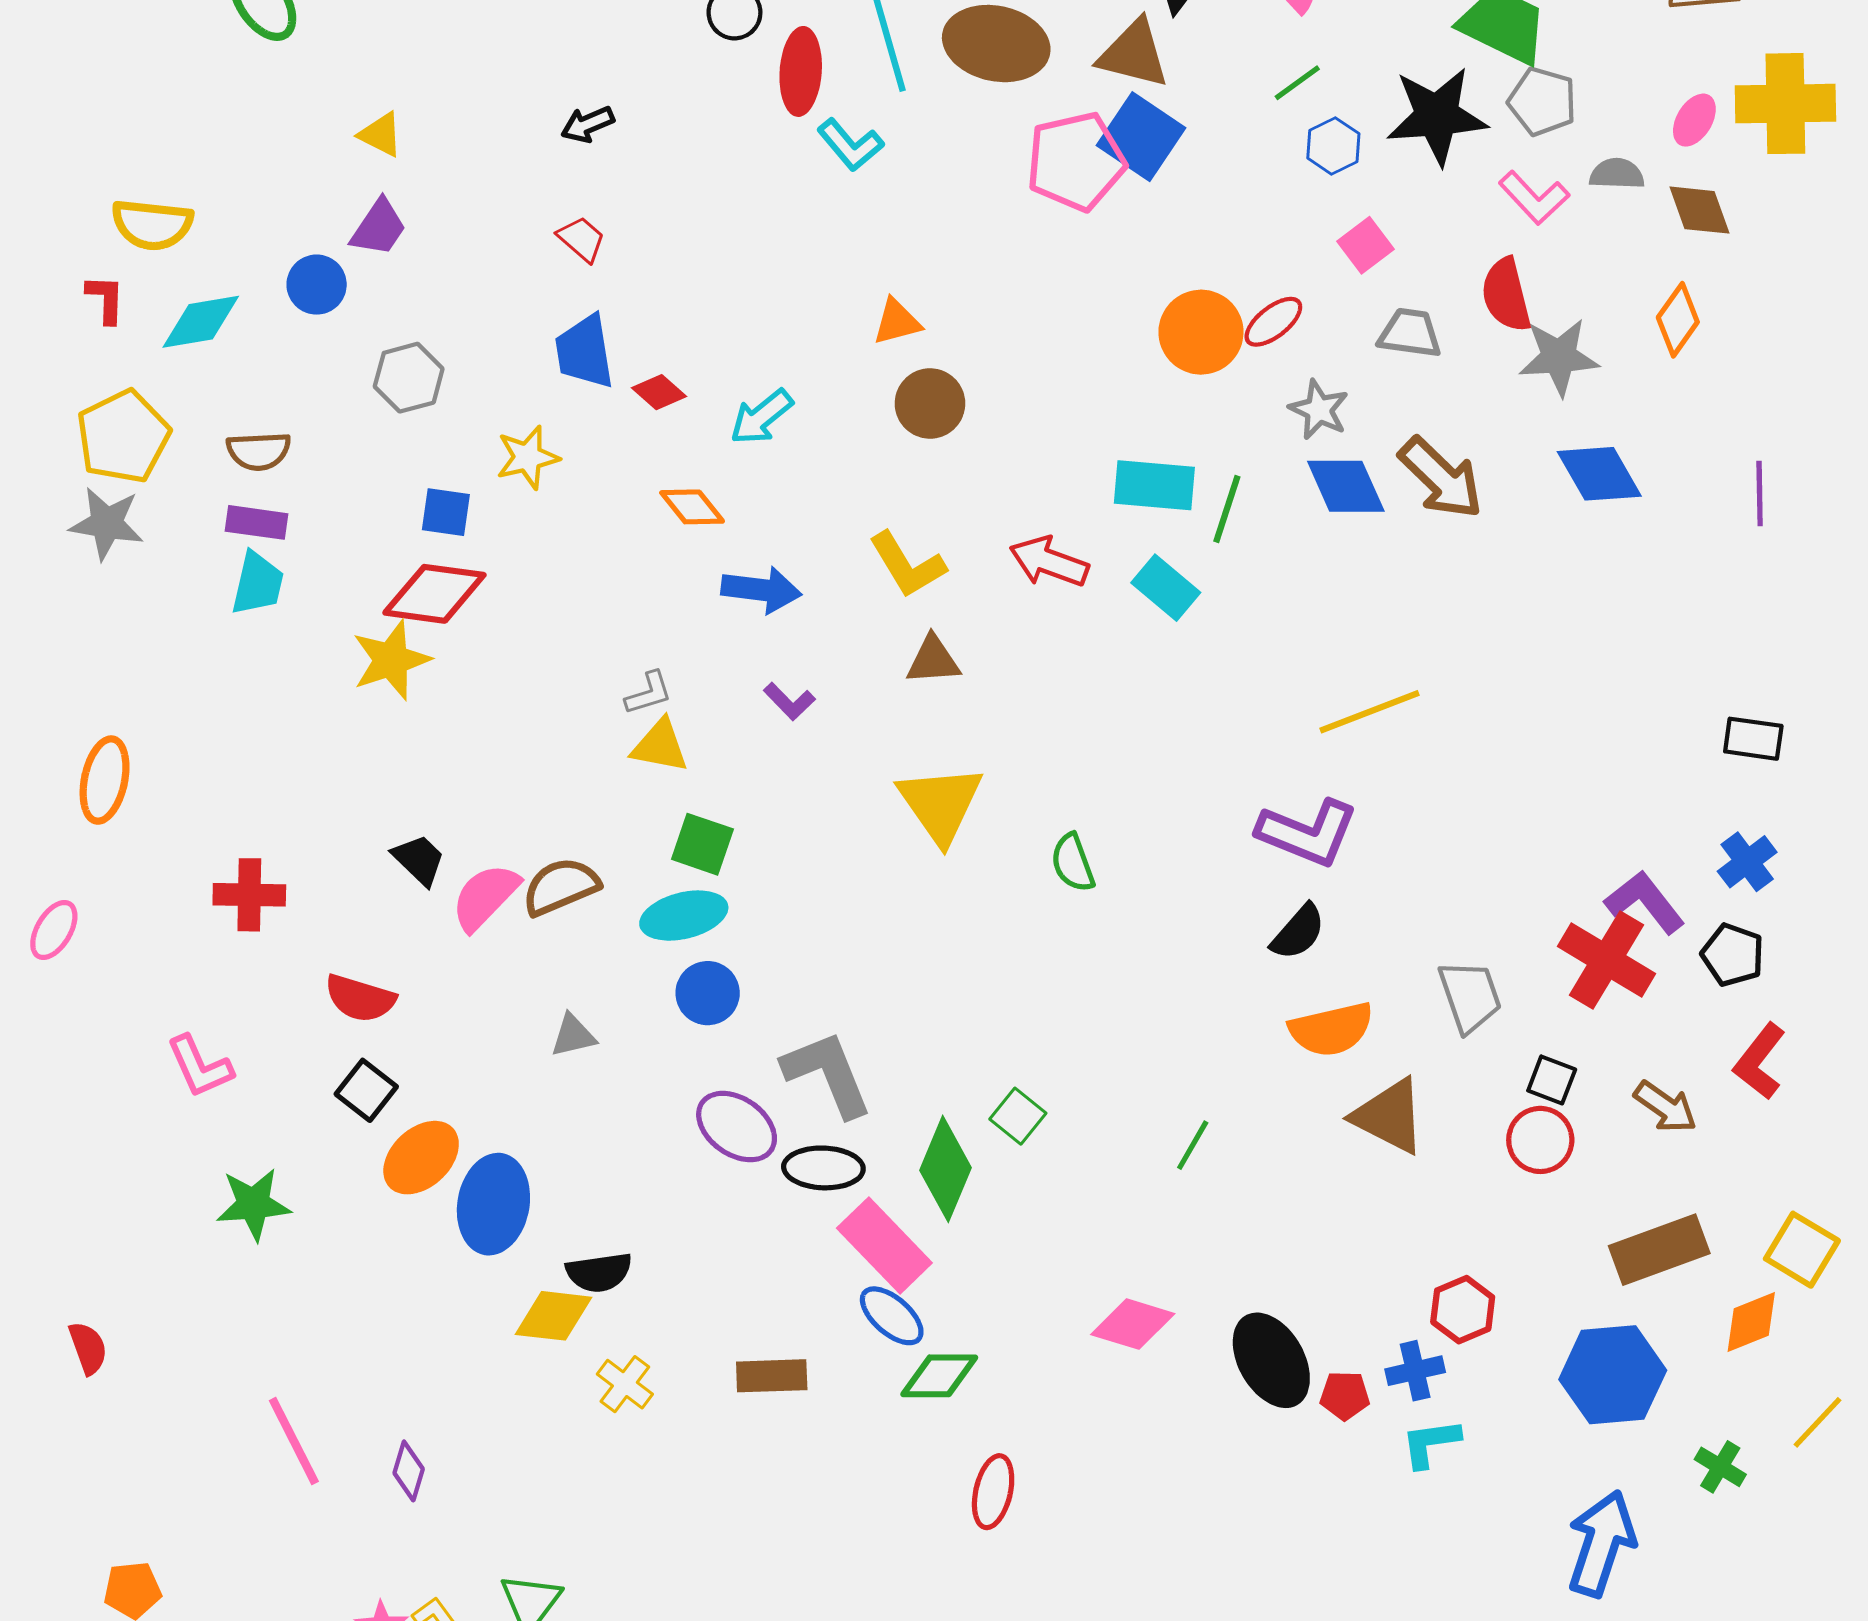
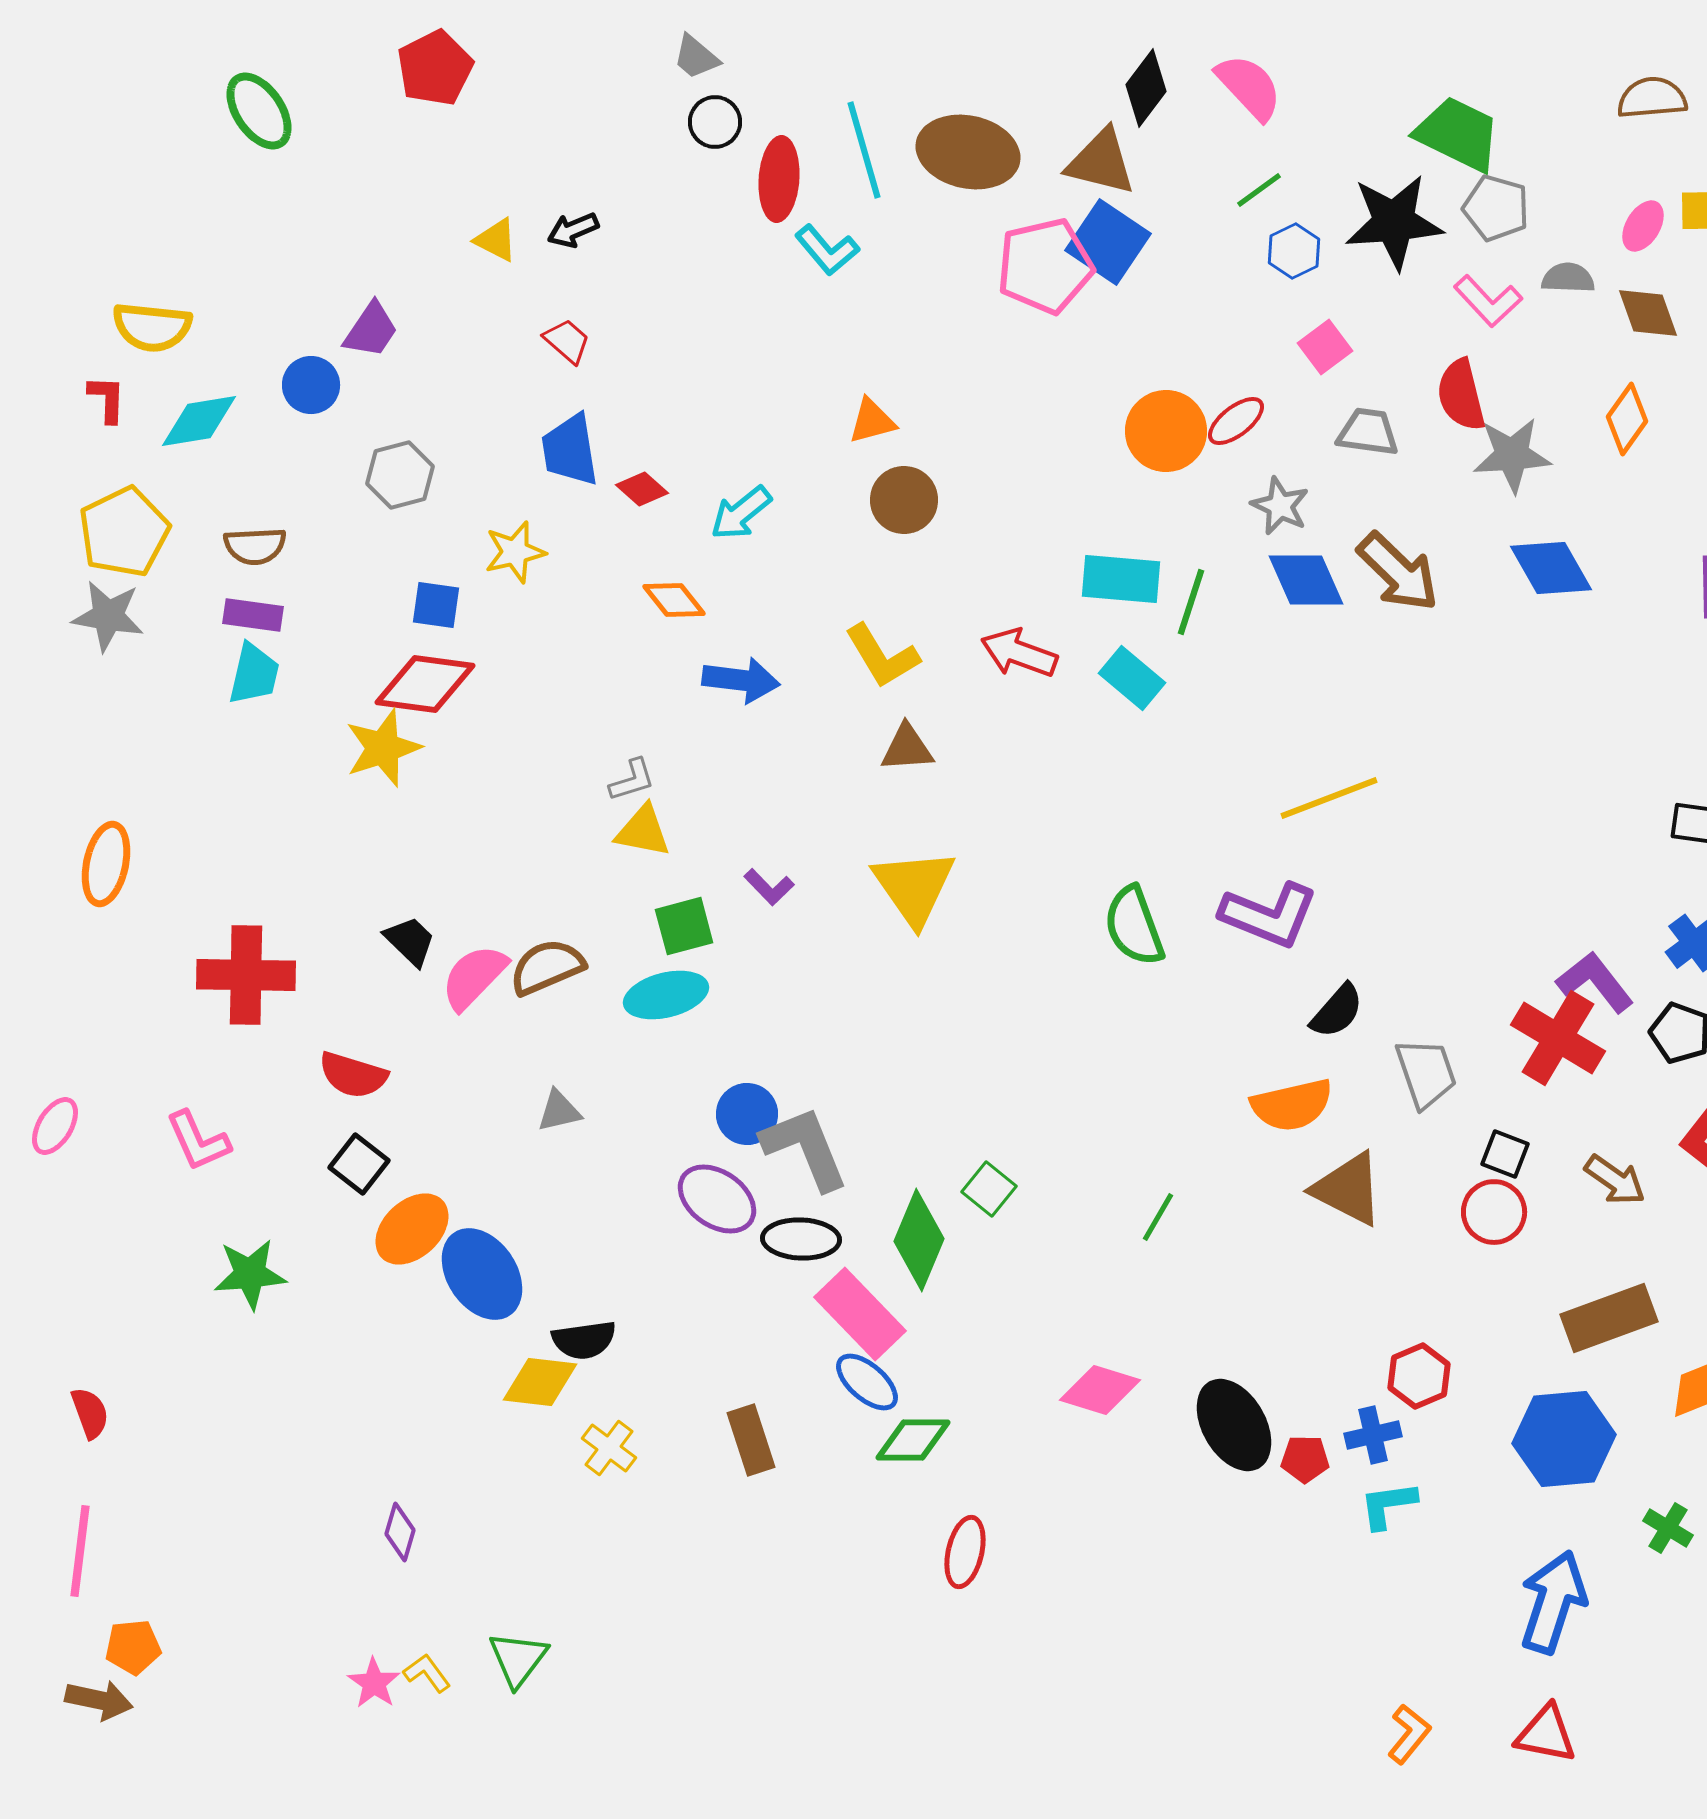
yellow triangle: (381, 135) -> (496, 240), moved
purple L-shape: (789, 701) -> (769, 887), moved
green square: (702, 844) -> (684, 926), turned -34
green semicircle: (1073, 863) -> (1134, 926), moved, size x1.4
red cross: (249, 895) -> (246, 975), size x1.4
pink ellipse: (54, 930) -> (55, 1126), moved
black semicircle: (1298, 932) -> (1337, 1011), moved
blue circle: (708, 993) -> (747, 1114), moved
blue ellipse: (493, 1204) -> (482, 1274), turned -44
brown rectangle: (772, 1376) -> (751, 1440), turned 74
pink line: (294, 1441) -> (80, 1551), moved, turned 34

